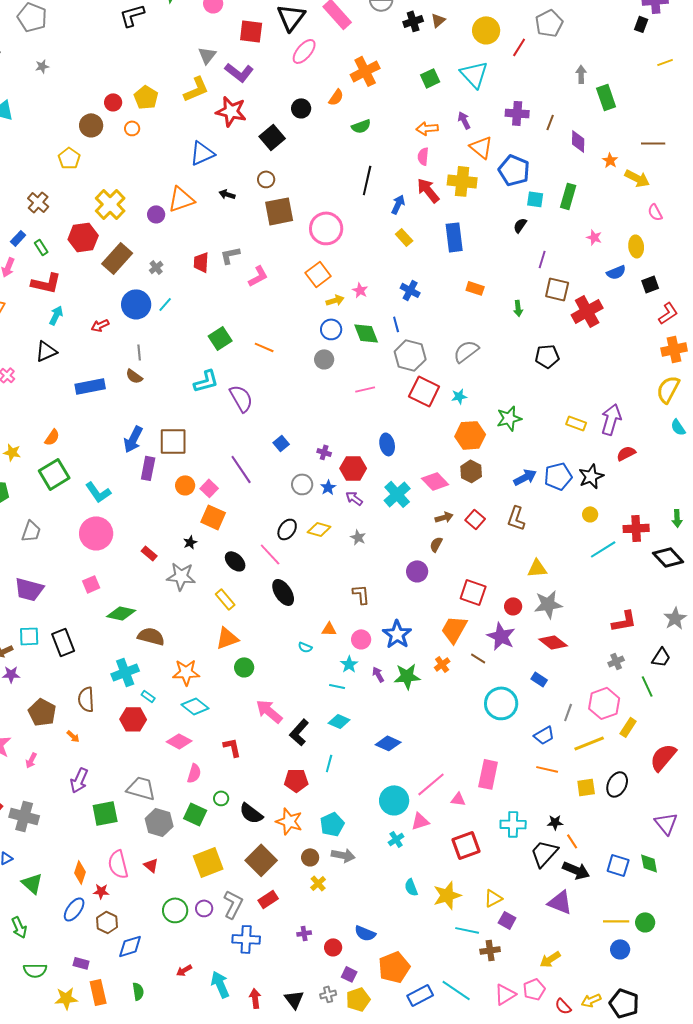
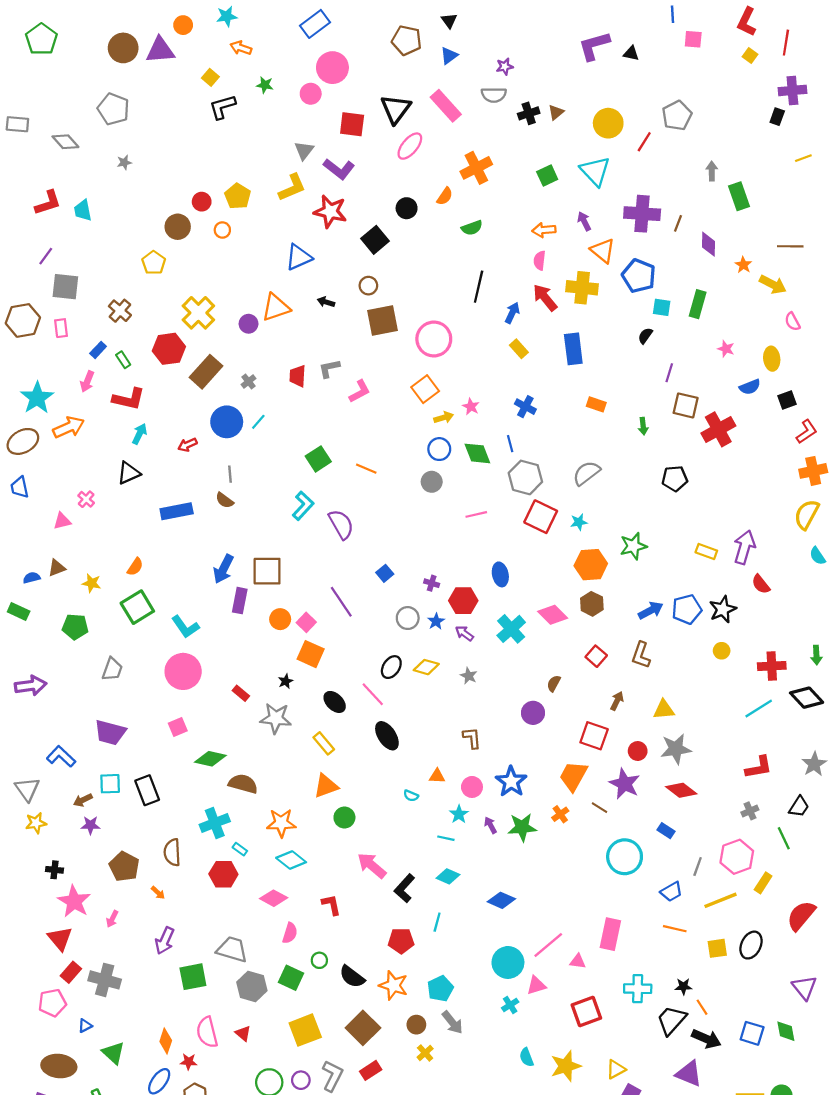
purple cross: (517, 113) -> (642, 214), size x1.4
cyan L-shape: (206, 381) -> (303, 506), turned -32
red semicircle: (626, 453) -> (761, 584), turned -102
brown arrow: (444, 517) -> (617, 701), moved, turned -48
cyan line: (603, 549) -> (759, 709), moved
gray arrow: (343, 855) -> (452, 1022), turned 40

